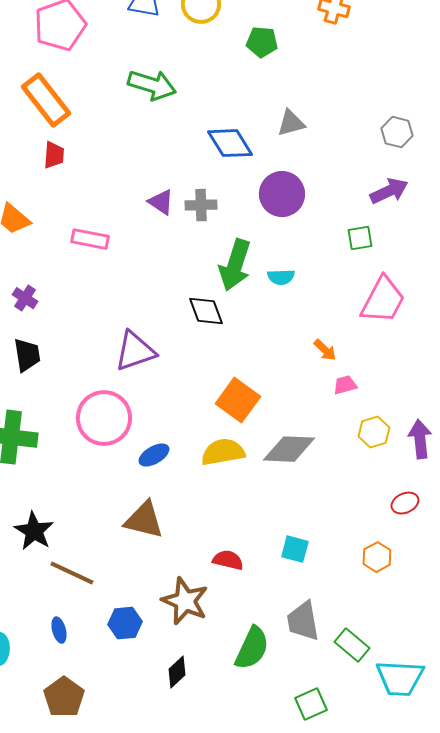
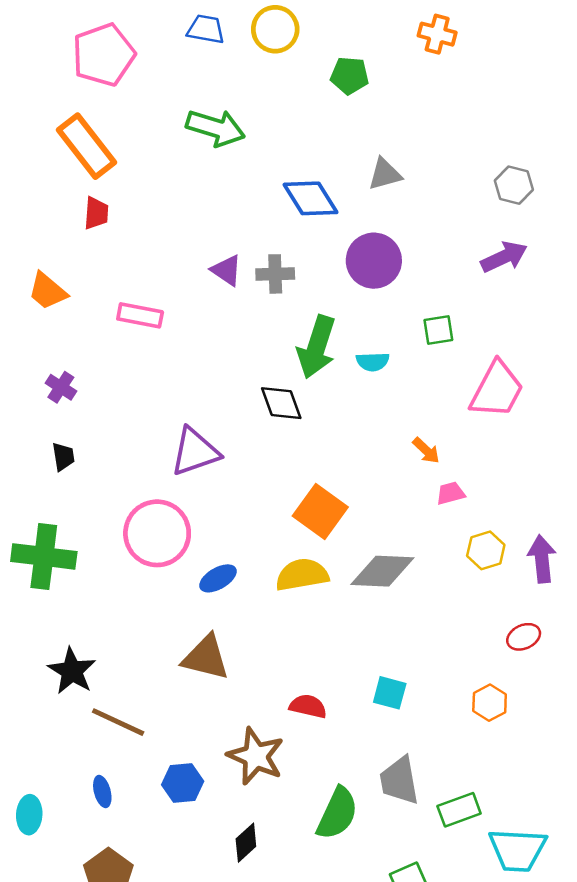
green square: (360, 238) -> (438, 330), moved
black trapezoid: (27, 355) -> (63, 457), size x0.7
green rectangle: (352, 645) -> (459, 810), turned -60

